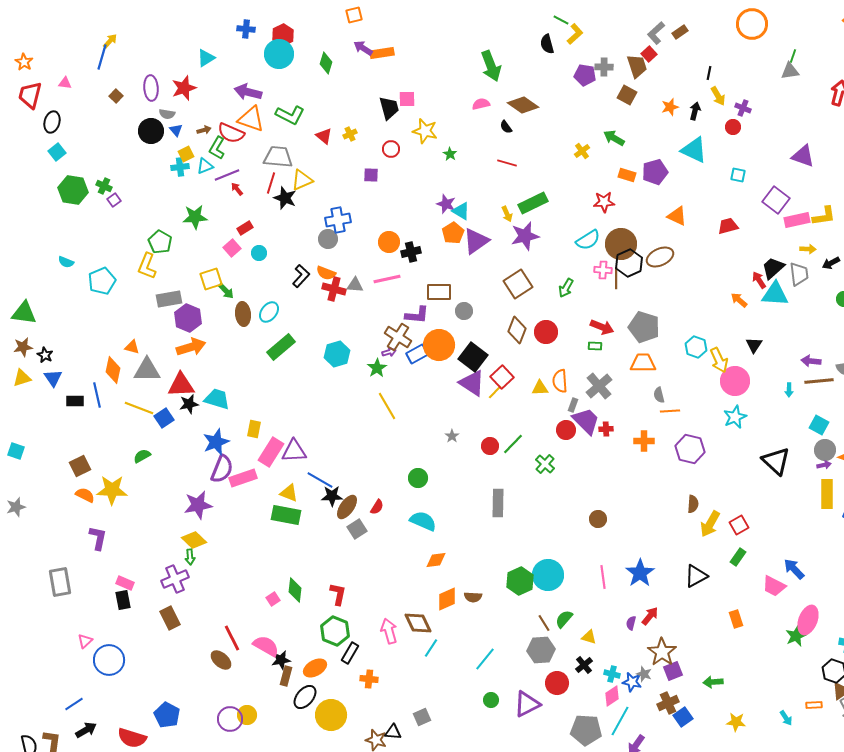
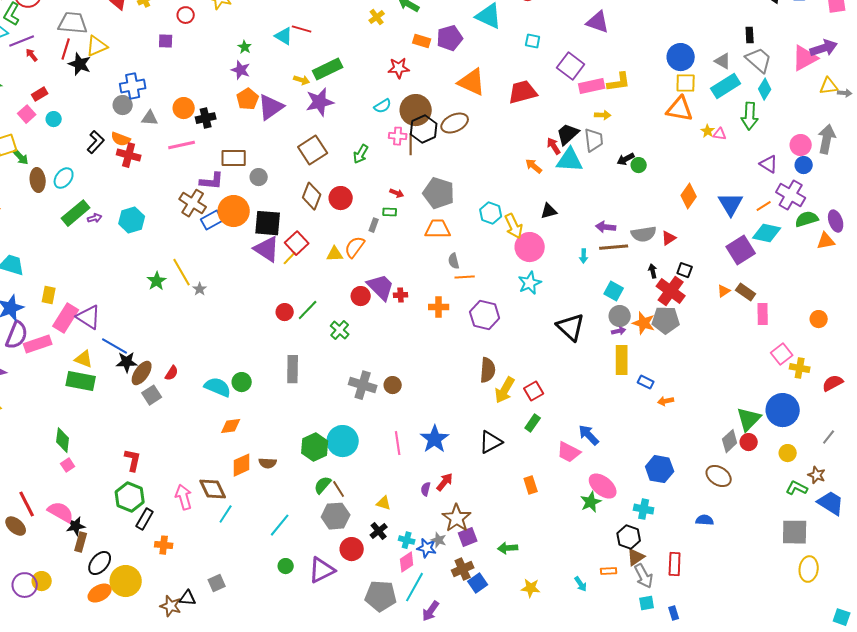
green star: (450, 154) -> (245, 47), moved
cyan triangle: (461, 211) -> (284, 36), moved
yellow arrow: (507, 214) -> (302, 80), turned -49
orange triangle: (677, 216) -> (472, 82), size x1.4
red trapezoid: (728, 226) -> (523, 92), size x1.4
cyan semicircle: (588, 240) -> (383, 106), size x0.7
black arrow: (831, 263) -> (626, 159), moved
gray triangle: (355, 285) -> (150, 118), moved
red arrow: (602, 327) -> (397, 193), size x0.6
black triangle: (754, 345) -> (549, 211), turned 42
purple arrow: (389, 352) -> (95, 218), moved
black square: (473, 357) -> (268, 223), turned -32
green star: (377, 368) -> (157, 281), moved
orange semicircle: (560, 381) -> (355, 247), turned 40
gray cross: (599, 386) -> (363, 385), moved, turned -32
gray rectangle: (573, 405) -> (374, 225), moved
gray star: (452, 436) -> (200, 289), moved
purple triangle: (294, 451) -> (89, 317), turned 36
green circle: (418, 478) -> (242, 382), moved
brown semicircle: (693, 504) -> (488, 370), size x1.4
green diamond: (295, 590) -> (63, 440), moved
green semicircle: (564, 619) -> (323, 485), moved
pink ellipse: (808, 620) -> (603, 486), turned -72
orange ellipse: (315, 668) -> (100, 593), moved

